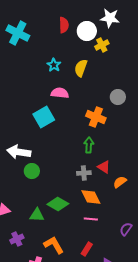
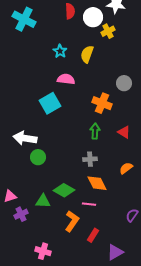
red triangle: (104, 167) -> (124, 132), moved
pink line: (91, 219) -> (89, 204), moved
purple cross: (17, 239) -> (21, 214), moved
orange L-shape: (54, 245) -> (72, 221), moved, turned 65

